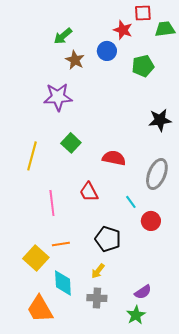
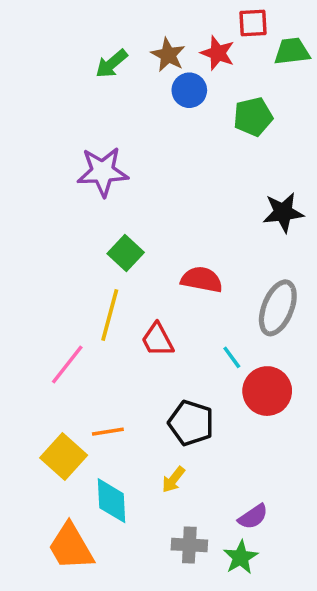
brown star: (75, 60) -> (168, 55), moved
yellow line: (32, 156) -> (110, 315), moved
pink line: (52, 203) -> (67, 364), moved, turned 45
red circle: (151, 221) -> (267, 391), size x1.4
gray cross: (97, 298) -> (189, 545), moved

